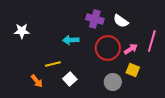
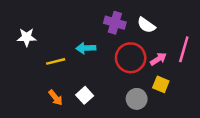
yellow line: (53, 64) -> (56, 61), moved
orange arrow: (37, 81) -> (56, 98), moved

